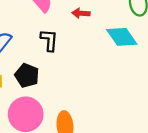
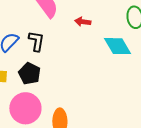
black L-shape: (49, 40) -> (36, 41), moved

